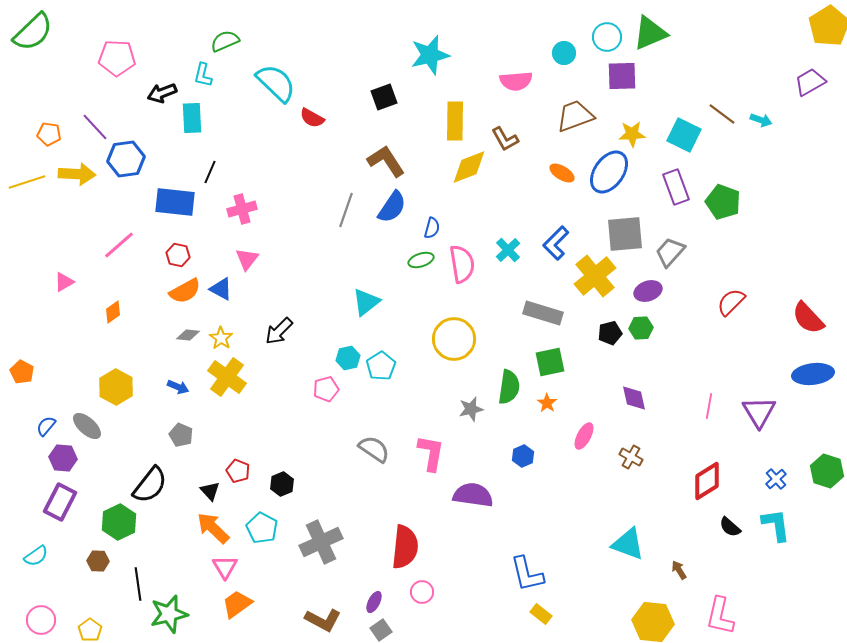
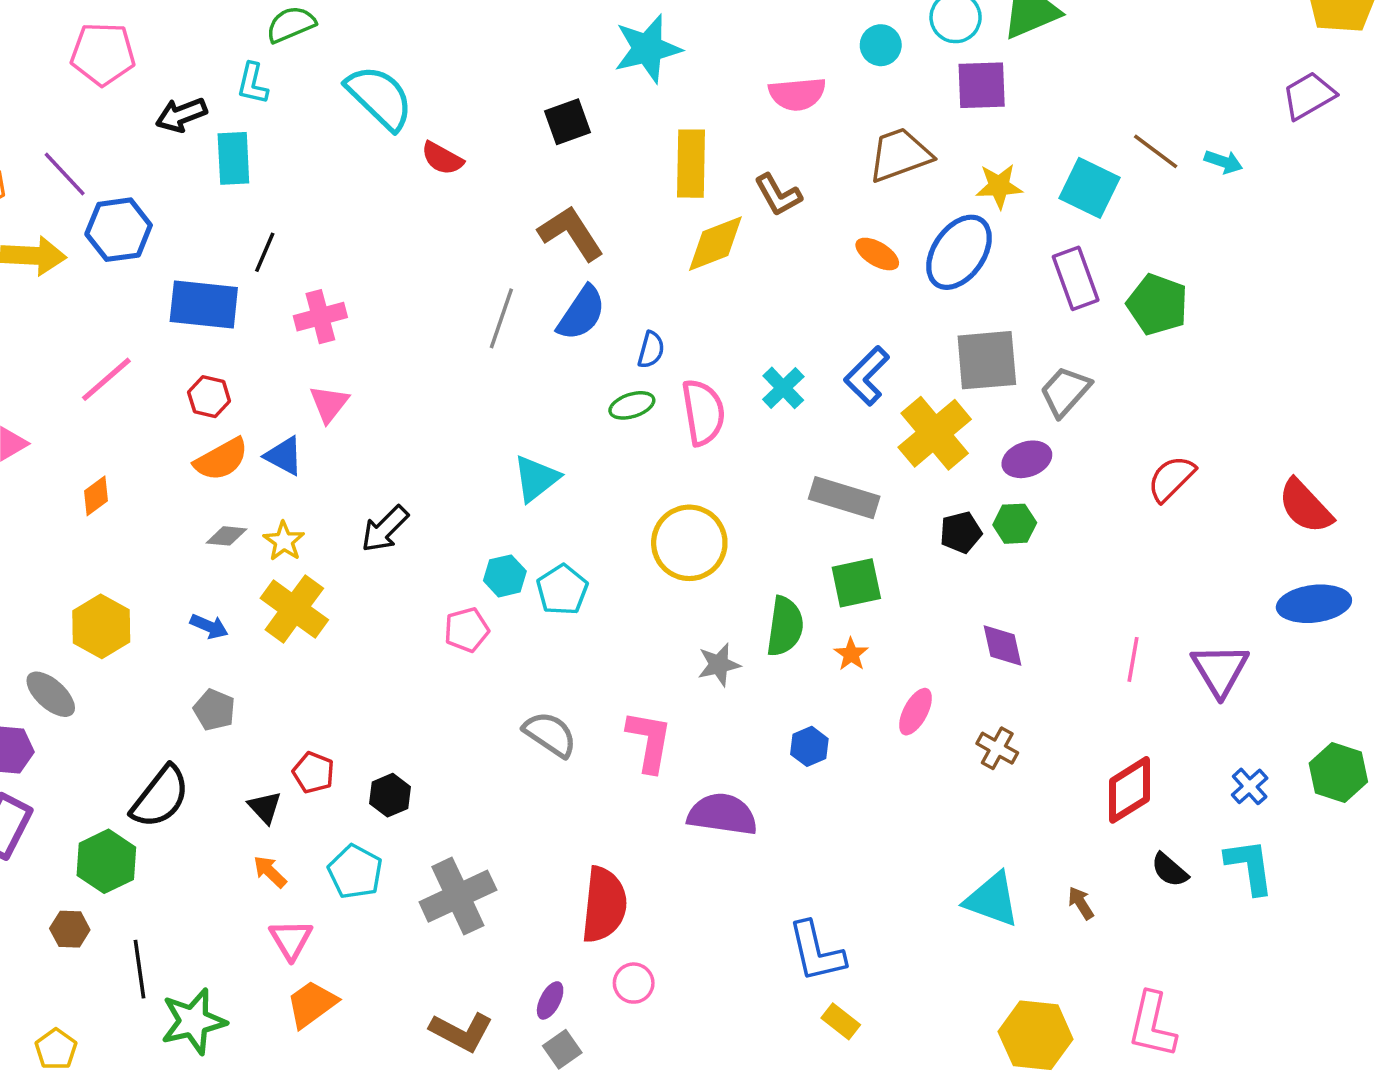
orange arrow: (213, 528) -> (270, 872), size x0.6
brown arrow: (679, 570) -> (1081, 903), moved

